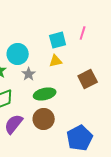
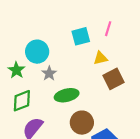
yellow triangle: (56, 61) -> (100, 58), moved
brown circle: (44, 119) -> (82, 123), moved

